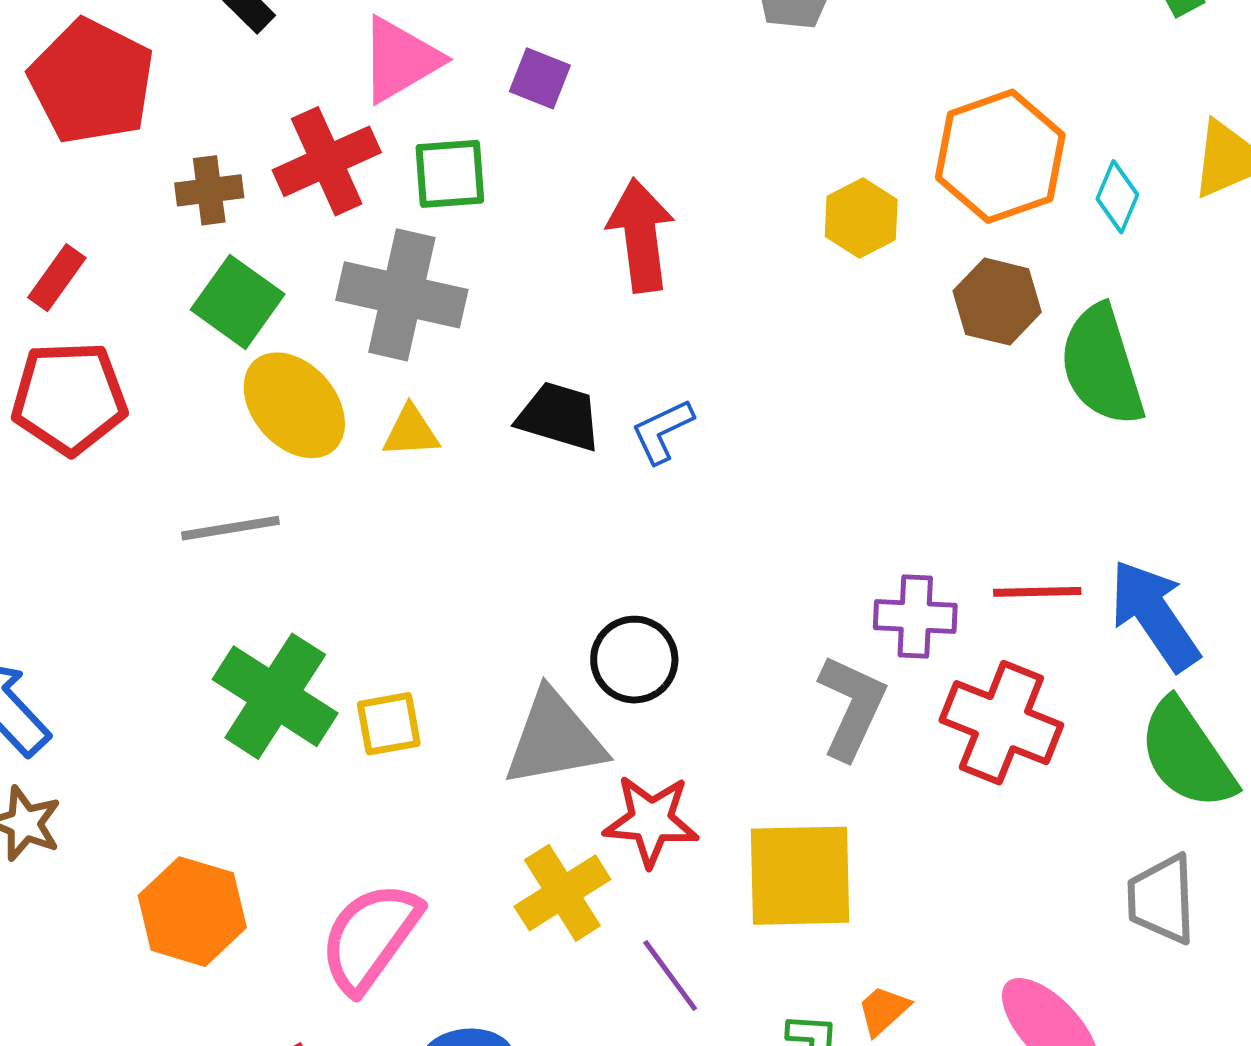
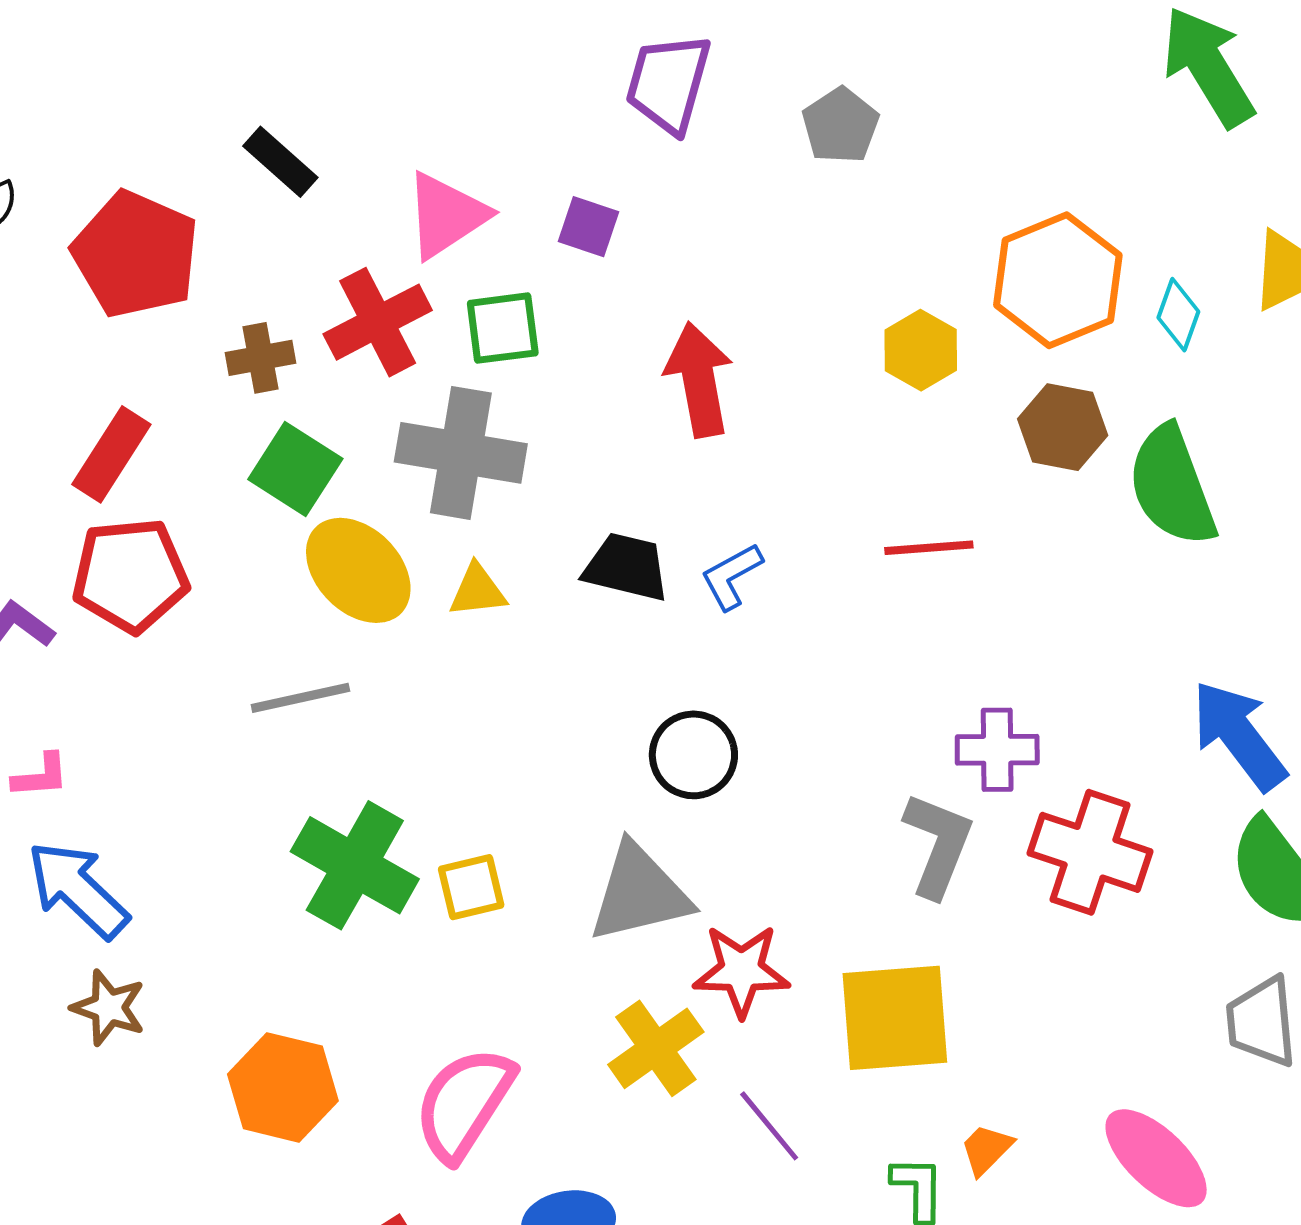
red rectangle: (57, 278) -> (111, 454), size x1.4
red line: (1037, 592) -> (929, 548), moved
black circle: (634, 660) -> (693, 755), moved

